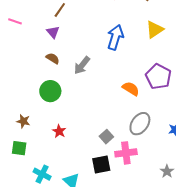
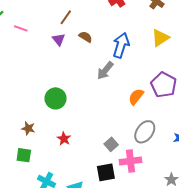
brown semicircle: (53, 58) -> (86, 37), moved
gray arrow: (82, 65) -> (105, 71), moved
orange semicircle: (131, 89) -> (136, 97), turned -84

